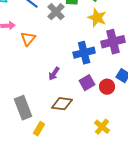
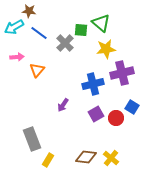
yellow star: (97, 18) -> (106, 49), turned -30
brown diamond: (62, 104) -> (86, 157), moved

